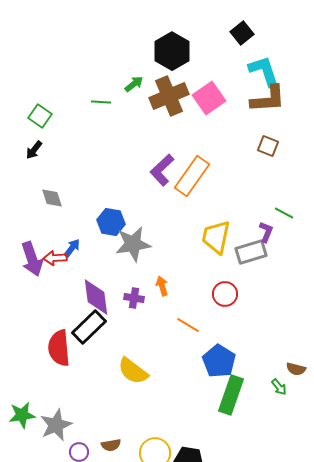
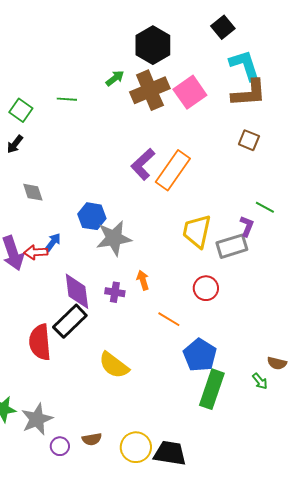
green line: (101, 102) -> (67, 99), moved

